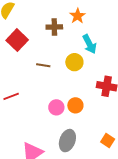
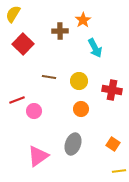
yellow circle: (74, 62) -> (79, 81), moved
brown line: (43, 65) -> (49, 77), moved
pink circle: (56, 107) -> (34, 111), moved

